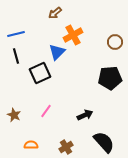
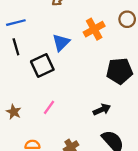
orange cross: (73, 35) -> (94, 29), moved
brown circle: (115, 42) -> (127, 19), moved
black arrow: (85, 115) -> (102, 110), moved

